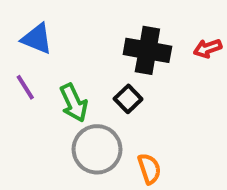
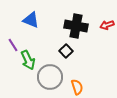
blue triangle: (37, 39) -> (31, 20), moved
green arrow: (74, 103) -> (28, 60), moved

